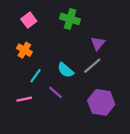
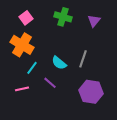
purple triangle: (98, 43) -> (94, 21), moved
orange cross: (24, 50) -> (22, 45), size x1.6
gray line: (92, 66) -> (83, 59), turned -30

